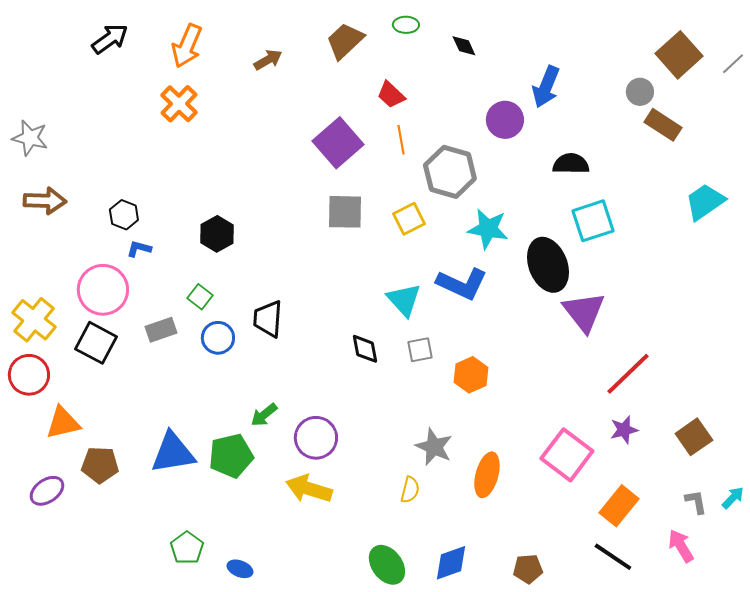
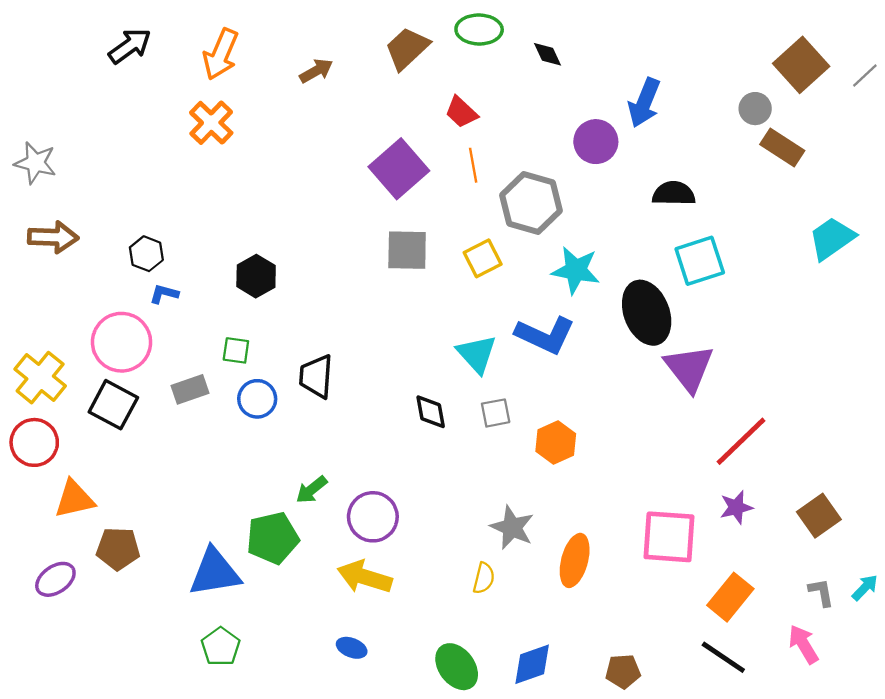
green ellipse: (406, 25) -> (479, 29), size x1.5
green square: (200, 297) -> (236, 350), turned -30
blue triangle: (173, 453) -> (215, 572), moved
pink square: (567, 455) -> (669, 537), turned -33
blue ellipse: (240, 569) -> (352, 648), moved

